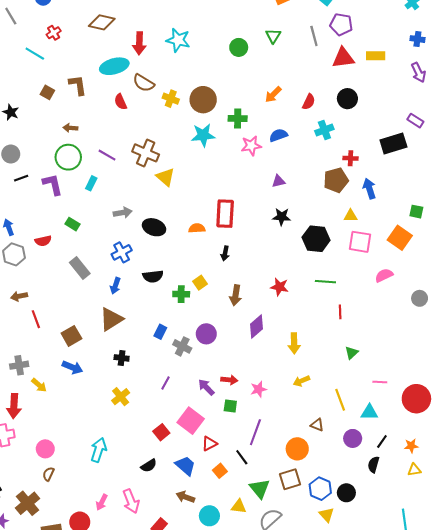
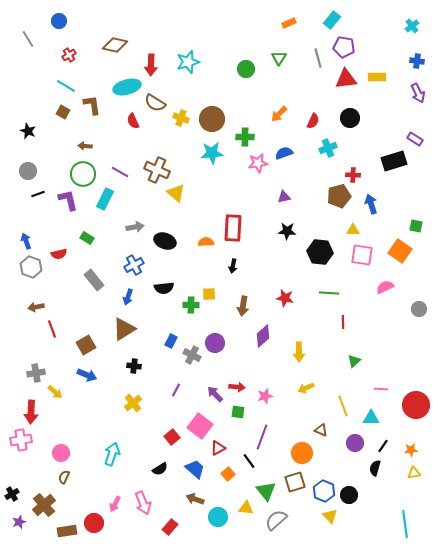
cyan star: (178, 40) -> (188, 62), turned -30
cyan line: (35, 54) -> (66, 86), moved
cyan rectangle: (91, 183) -> (105, 199), size x1.5
yellow square: (200, 283) -> (209, 294), turned 32

